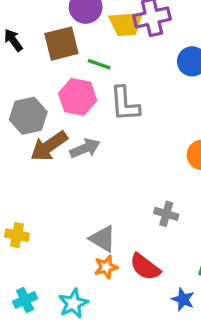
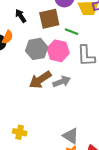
gray hexagon: (28, 116) -> (37, 49), moved

